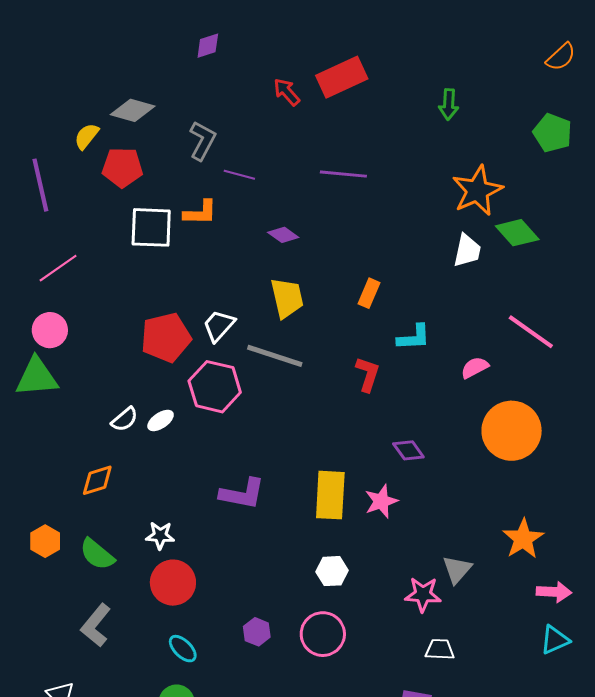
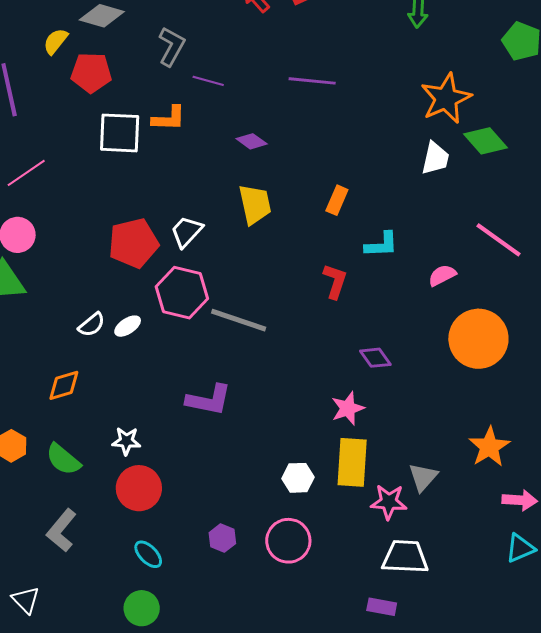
gray line: (275, 356) -> (239, 320), moved
yellow rectangle: (330, 495) -> (352, 462), moved
white trapezoid: (440, 649) -> (405, 557), size x1.6

